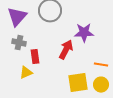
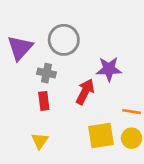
gray cross: (19, 43) -> (47, 73), moved
yellow triangle: (26, 73) -> (40, 141), moved, turned -32

